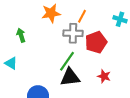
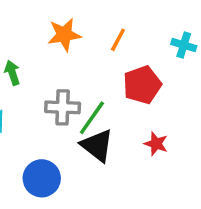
gray cross: (73, 33) -> (63, 107), moved
black triangle: (70, 77) -> (97, 145), turned 45

